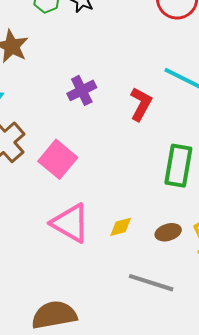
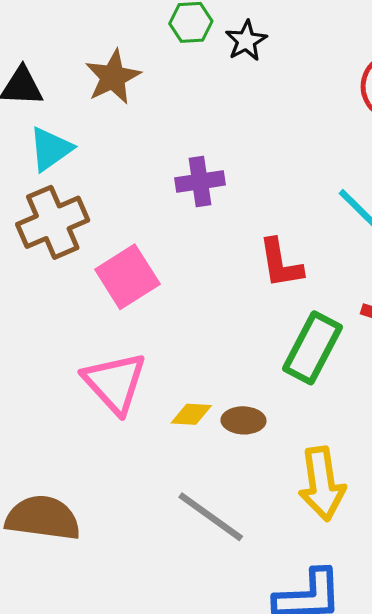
red L-shape: (141, 104) -> (281, 263), moved, turned 124
brown ellipse: (168, 232) -> (243, 420), moved

